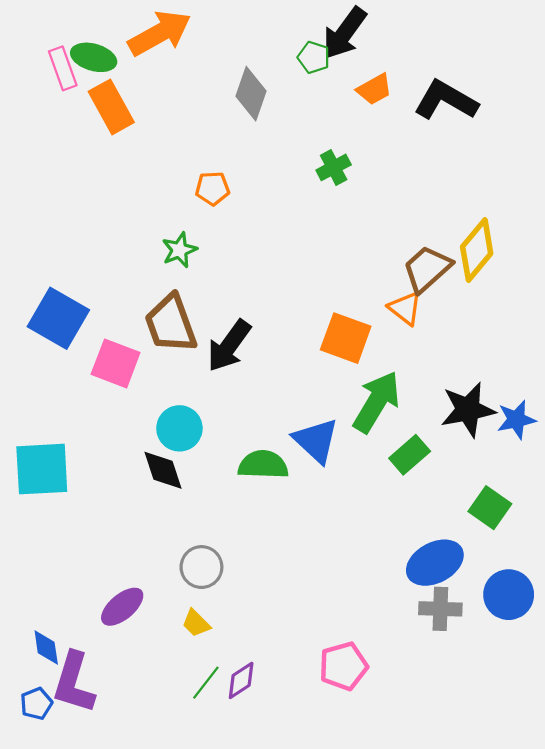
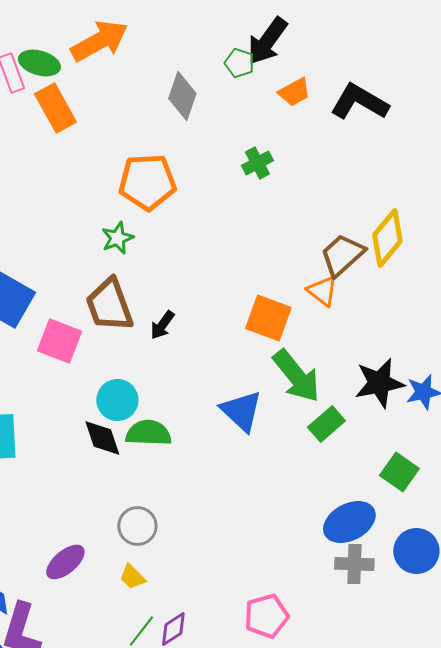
orange pentagon: (212, 188) -> (147, 182), size x1.8
black arrow: (229, 346) -> (162, 325), size x0.6
green arrow: (377, 402) -> (296, 376), turned 110
green semicircle: (263, 465) -> (148, 433), moved

